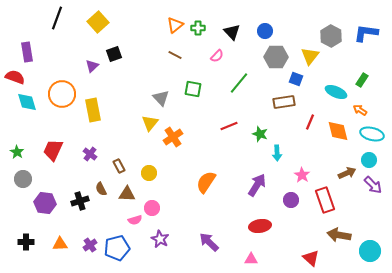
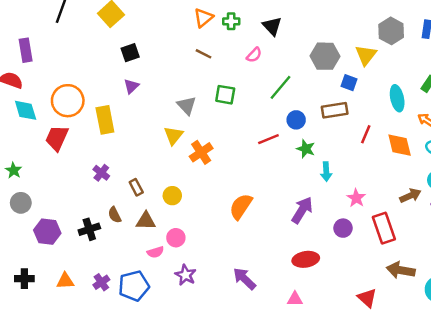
blue circle: (265, 31) -> (296, 120), moved
purple triangle: (92, 66) -> (131, 86), moved
cyan ellipse: (336, 92) -> (397, 98), turned 55
red trapezoid: (53, 150) -> (57, 138), moved

